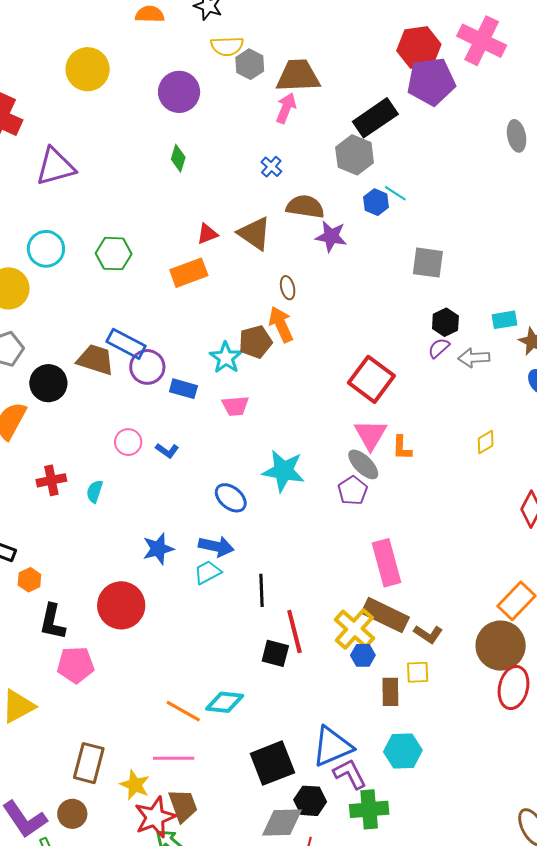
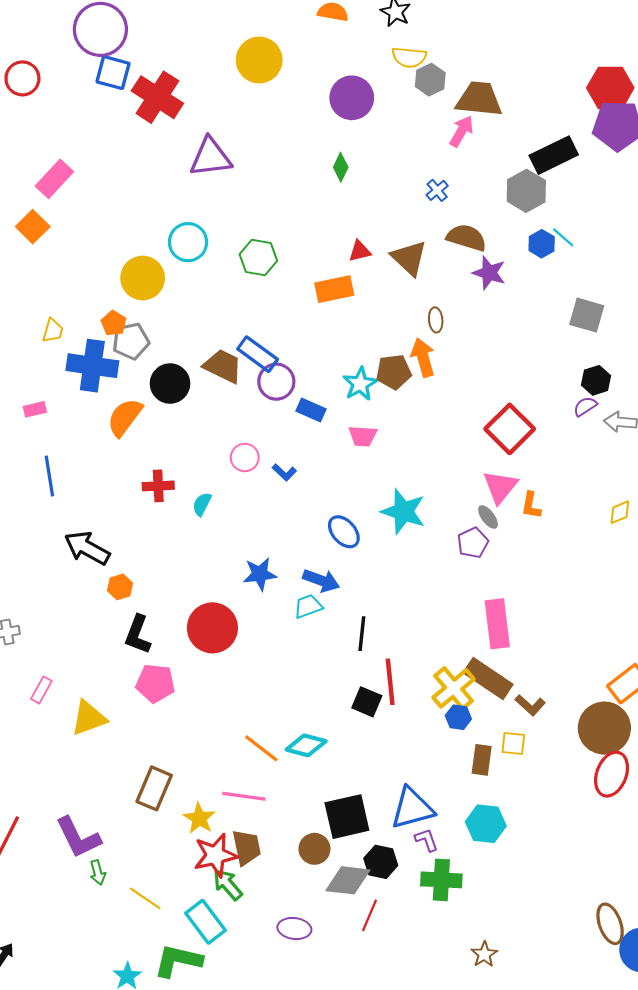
gray ellipse: (363, 464) -> (488, 517), size x0.7
purple L-shape: (350, 774) -> (426, 840), size x0.7
brown circle: (72, 814) -> (314, 849), moved

